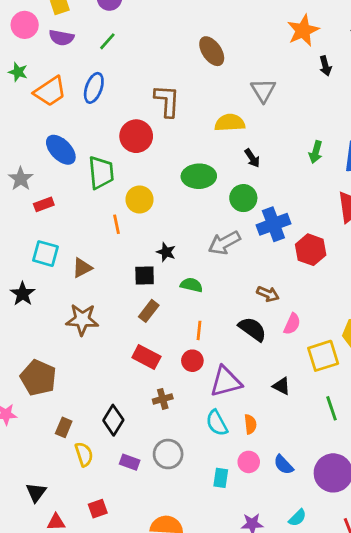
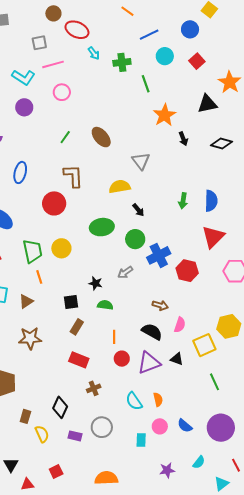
green line: (107, 41) -> (65, 137), moved
green trapezoid: (101, 173) -> (33, 251), moved
orange line: (116, 224) -> (39, 277), moved
gray arrow: (224, 243) -> (125, 272), size x0.7
black star: (166, 252) -> (96, 283), moved
red circle: (192, 361) -> (122, 359), moved
purple triangle: (226, 382) -> (149, 363), moved
black triangle: (281, 386) -> (177, 359), moved

